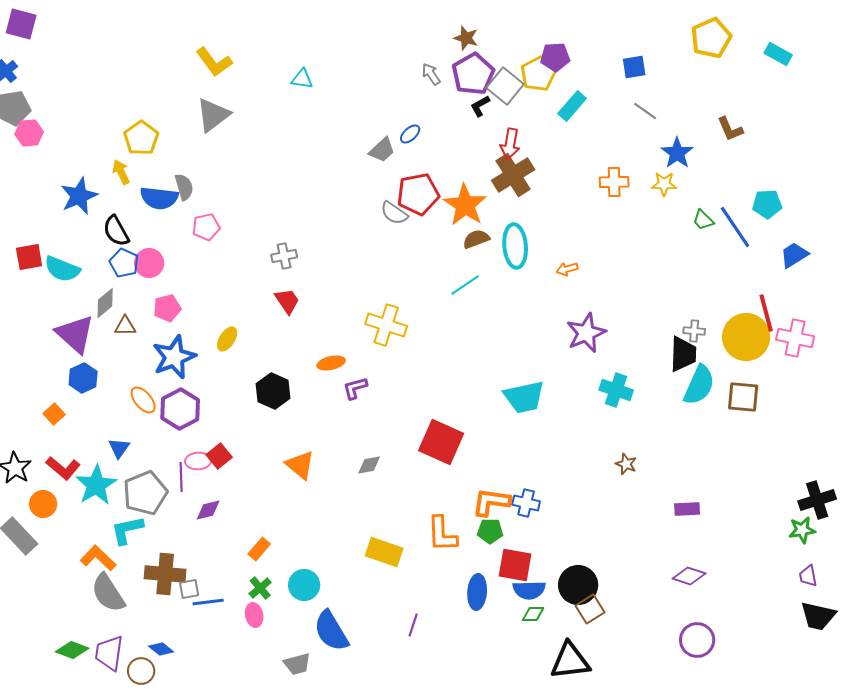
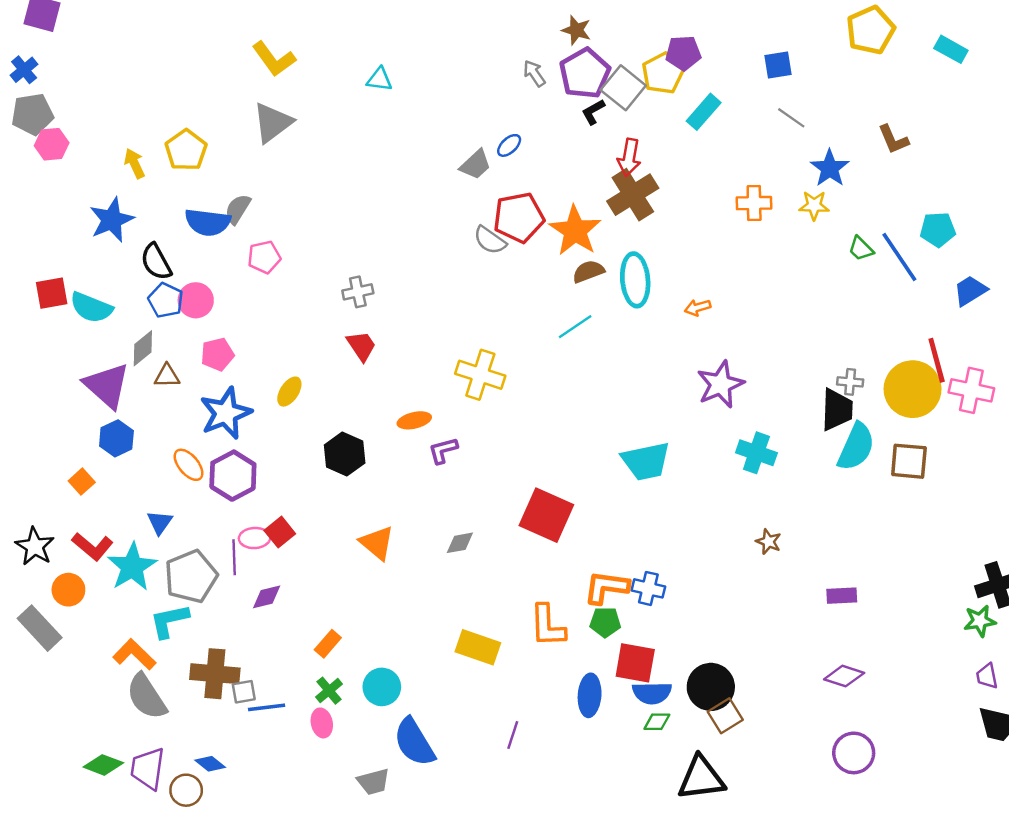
yellow arrow: (121, 172) -> (134, 163), moved
gray semicircle: (184, 187) -> (238, 209), turned -132

